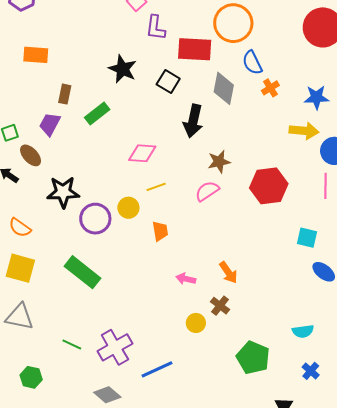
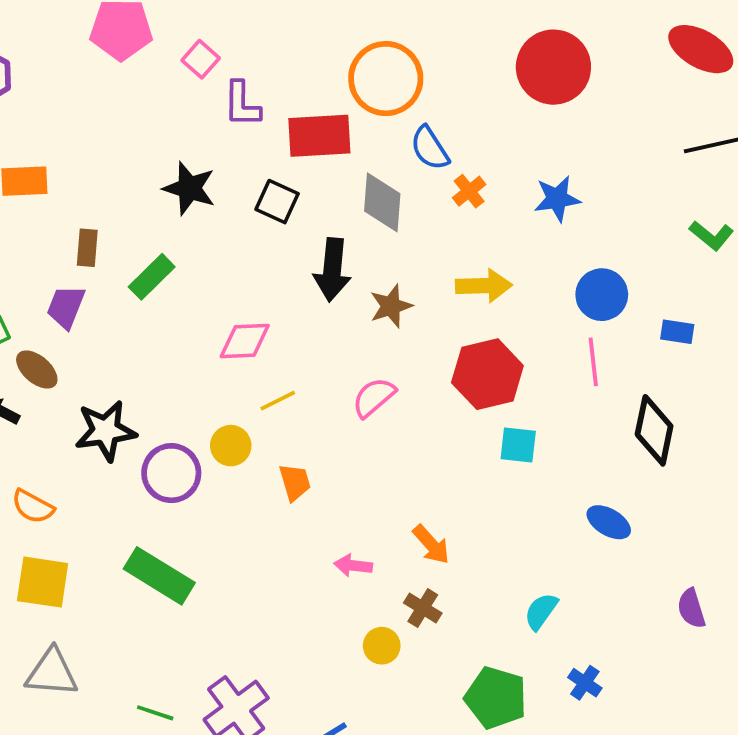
yellow arrow: (304, 131) -> (484, 286), moved
brown star: (219, 162) -> (391, 306), moved
cyan square: (307, 238) -> (518, 445), moved
cyan semicircle: (303, 331) -> (541, 611), moved, turned 140
blue cross: (311, 371) -> (585, 683), moved

